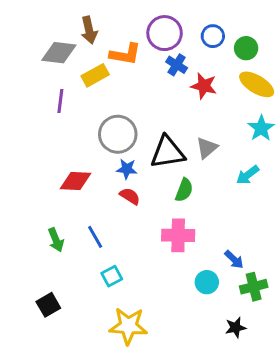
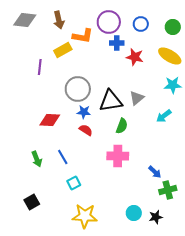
green circle: (246, 48) -> (173, 27), moved
gray diamond: (59, 53) -> (25, 20), moved
blue cross: (177, 65) -> (117, 43), turned -32
cyan star: (261, 128) -> (173, 85), turned 30
cyan circle: (207, 282) -> (134, 213), moved

